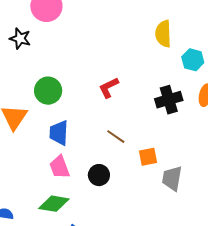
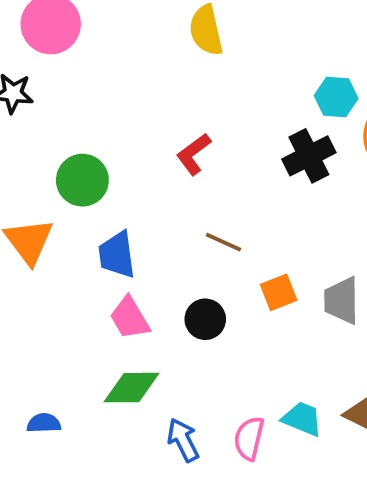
yellow semicircle: (163, 34) -> (206, 30), moved
cyan hexagon: (193, 60) -> (336, 97), moved
orange square: (148, 157) -> (279, 292), moved

